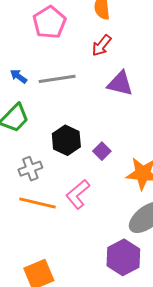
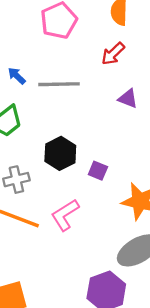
purple triangle: (120, 84) -> (128, 99), size x0.7
purple square: (102, 151) -> (98, 171), turned -30

